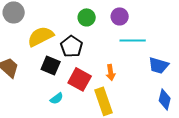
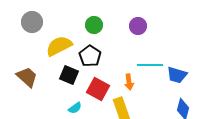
green circle: (87, 17) -> (94, 25), moved
cyan line: (133, 40) -> (150, 65), moved

